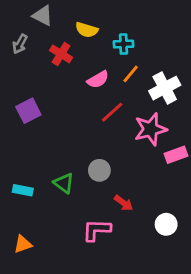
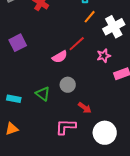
pink semicircle: (98, 80) -> (60, 57), moved
pink star: (150, 129) -> (104, 56), size x0.6
white circle: (166, 224) -> (105, 133), moved, size x1.5
orange triangle: (23, 244) -> (12, 129), moved

